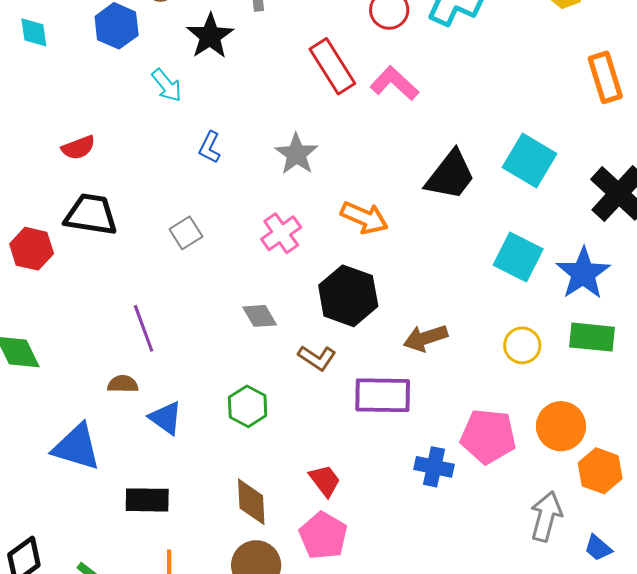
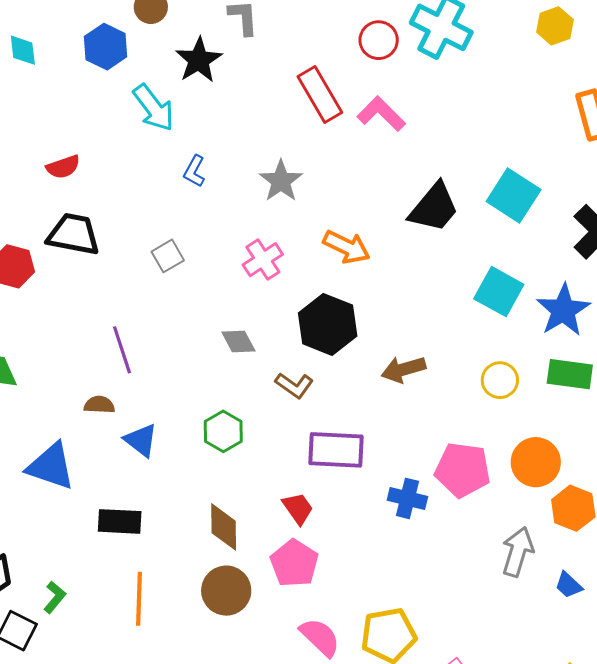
cyan arrow: (167, 85) -> (154, 108), size x1.4
purple rectangle: (383, 395) -> (336, 450), moved

